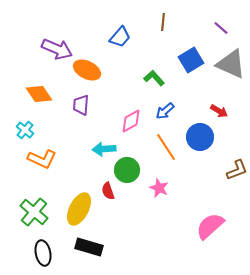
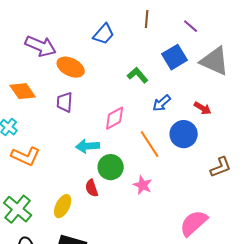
purple line: (221, 28) -> (191, 26), moved
blue arrow: (165, 111) -> (162, 103), moved
yellow ellipse: (79, 209) -> (63, 206), size x0.7

